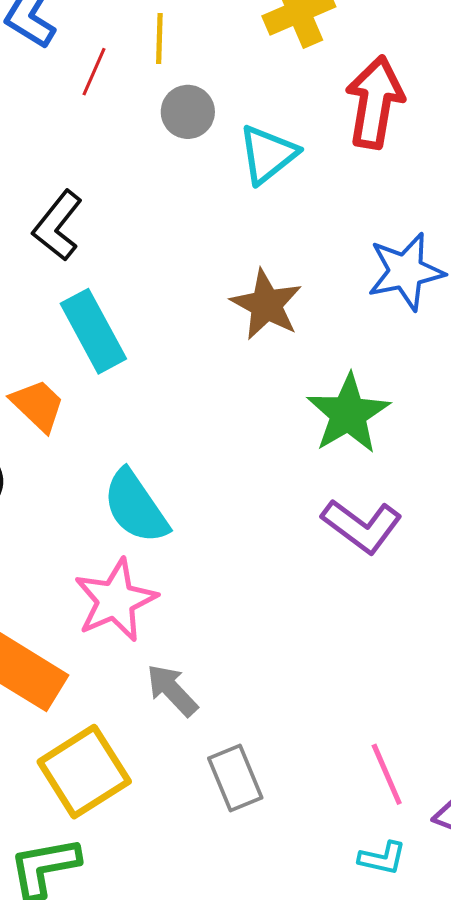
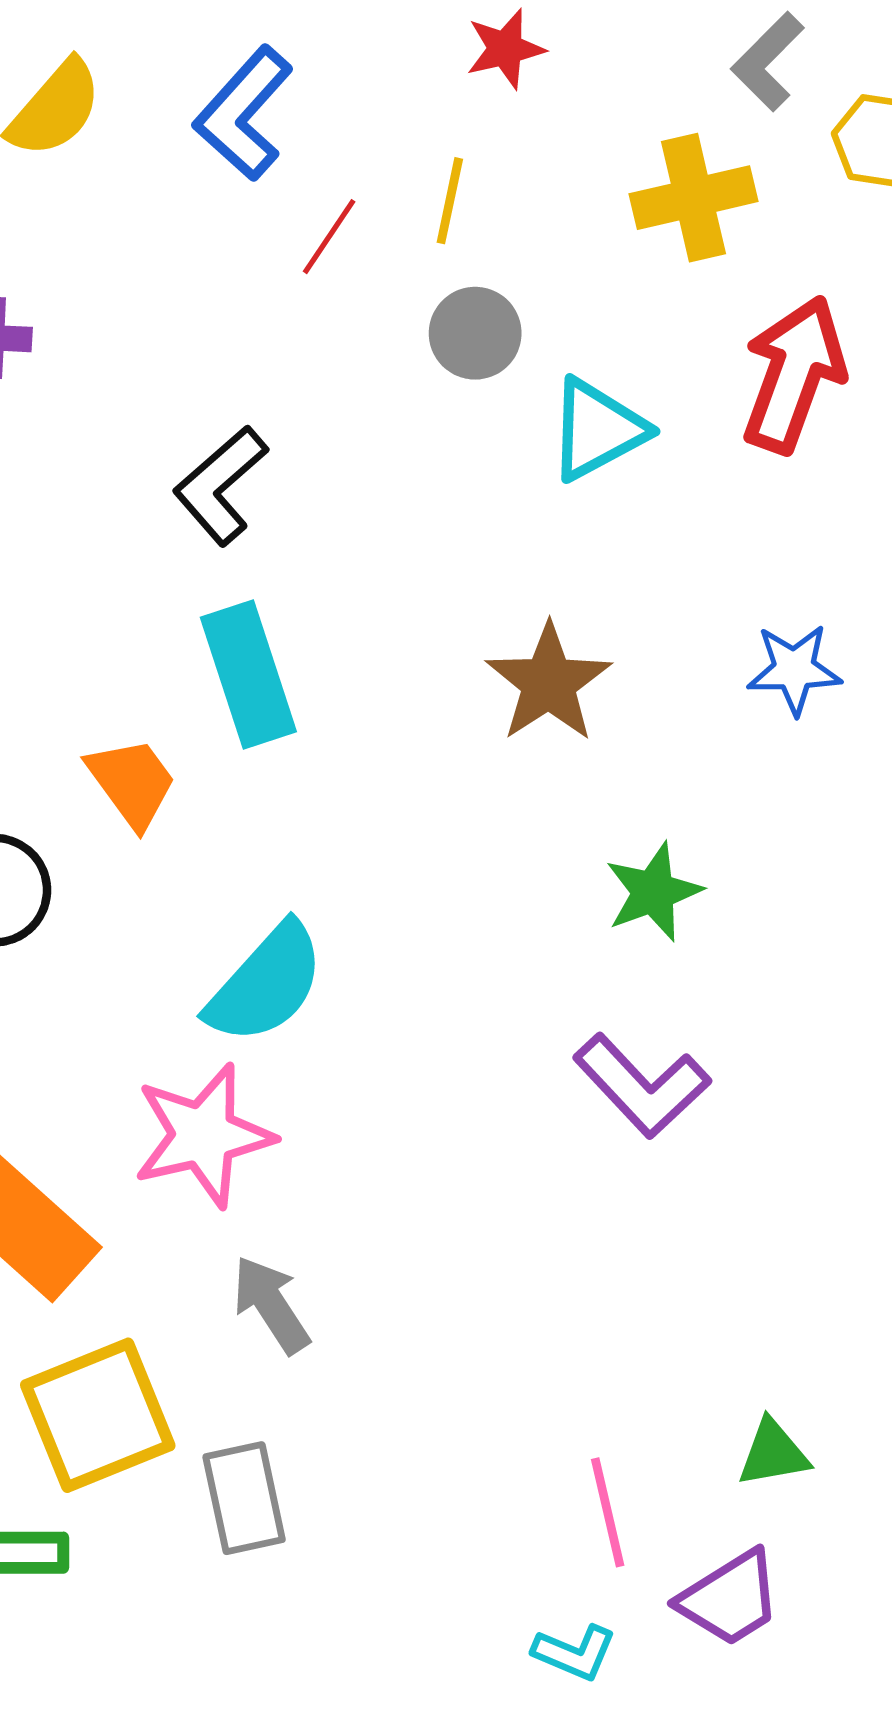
blue star: (406, 271) -> (794, 669), size x0.7
green star: (348, 414) -> (653, 892), size x0.7
cyan semicircle: (136, 507) -> (266, 984), turned -114
gray rectangle: (235, 778) -> (244, 1498), moved

